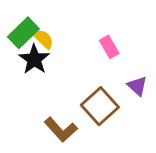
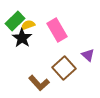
yellow semicircle: (44, 39) -> (28, 25), turned -64
pink rectangle: (109, 47) -> (57, 30), moved, size x1.6

